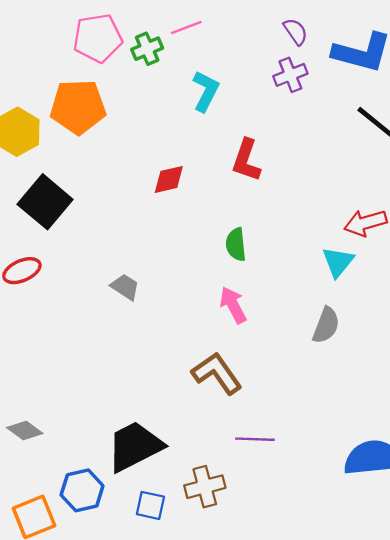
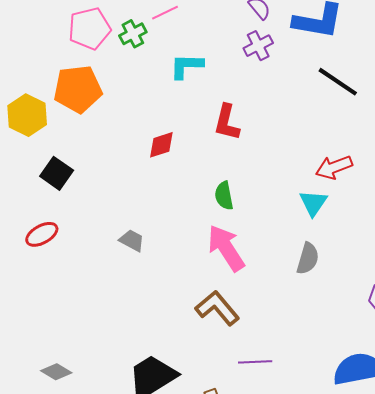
cyan L-shape: (206, 91) -> (186, 66), turned -111
black square: (45, 202) -> (57, 173), size x0.7
pink arrow: (233, 305) -> (226, 248), size x1.5

